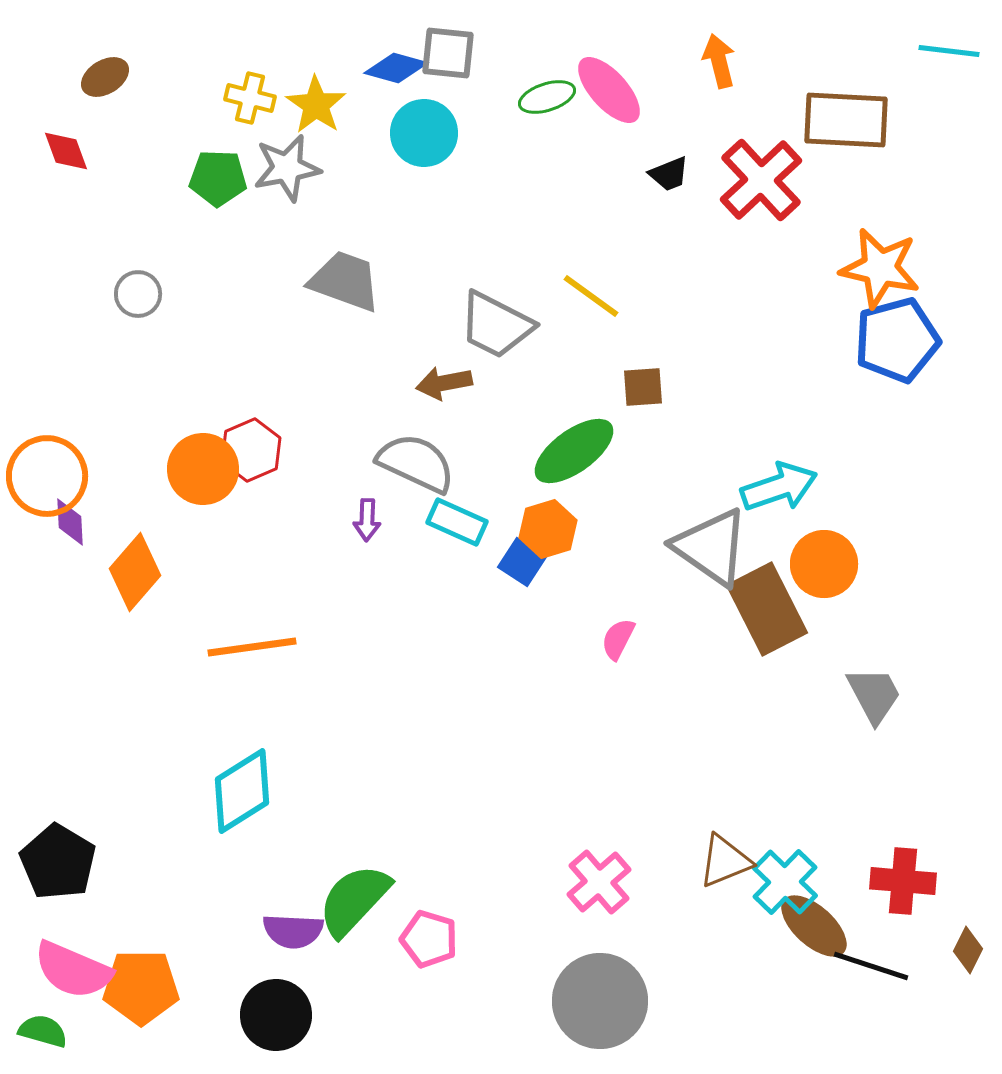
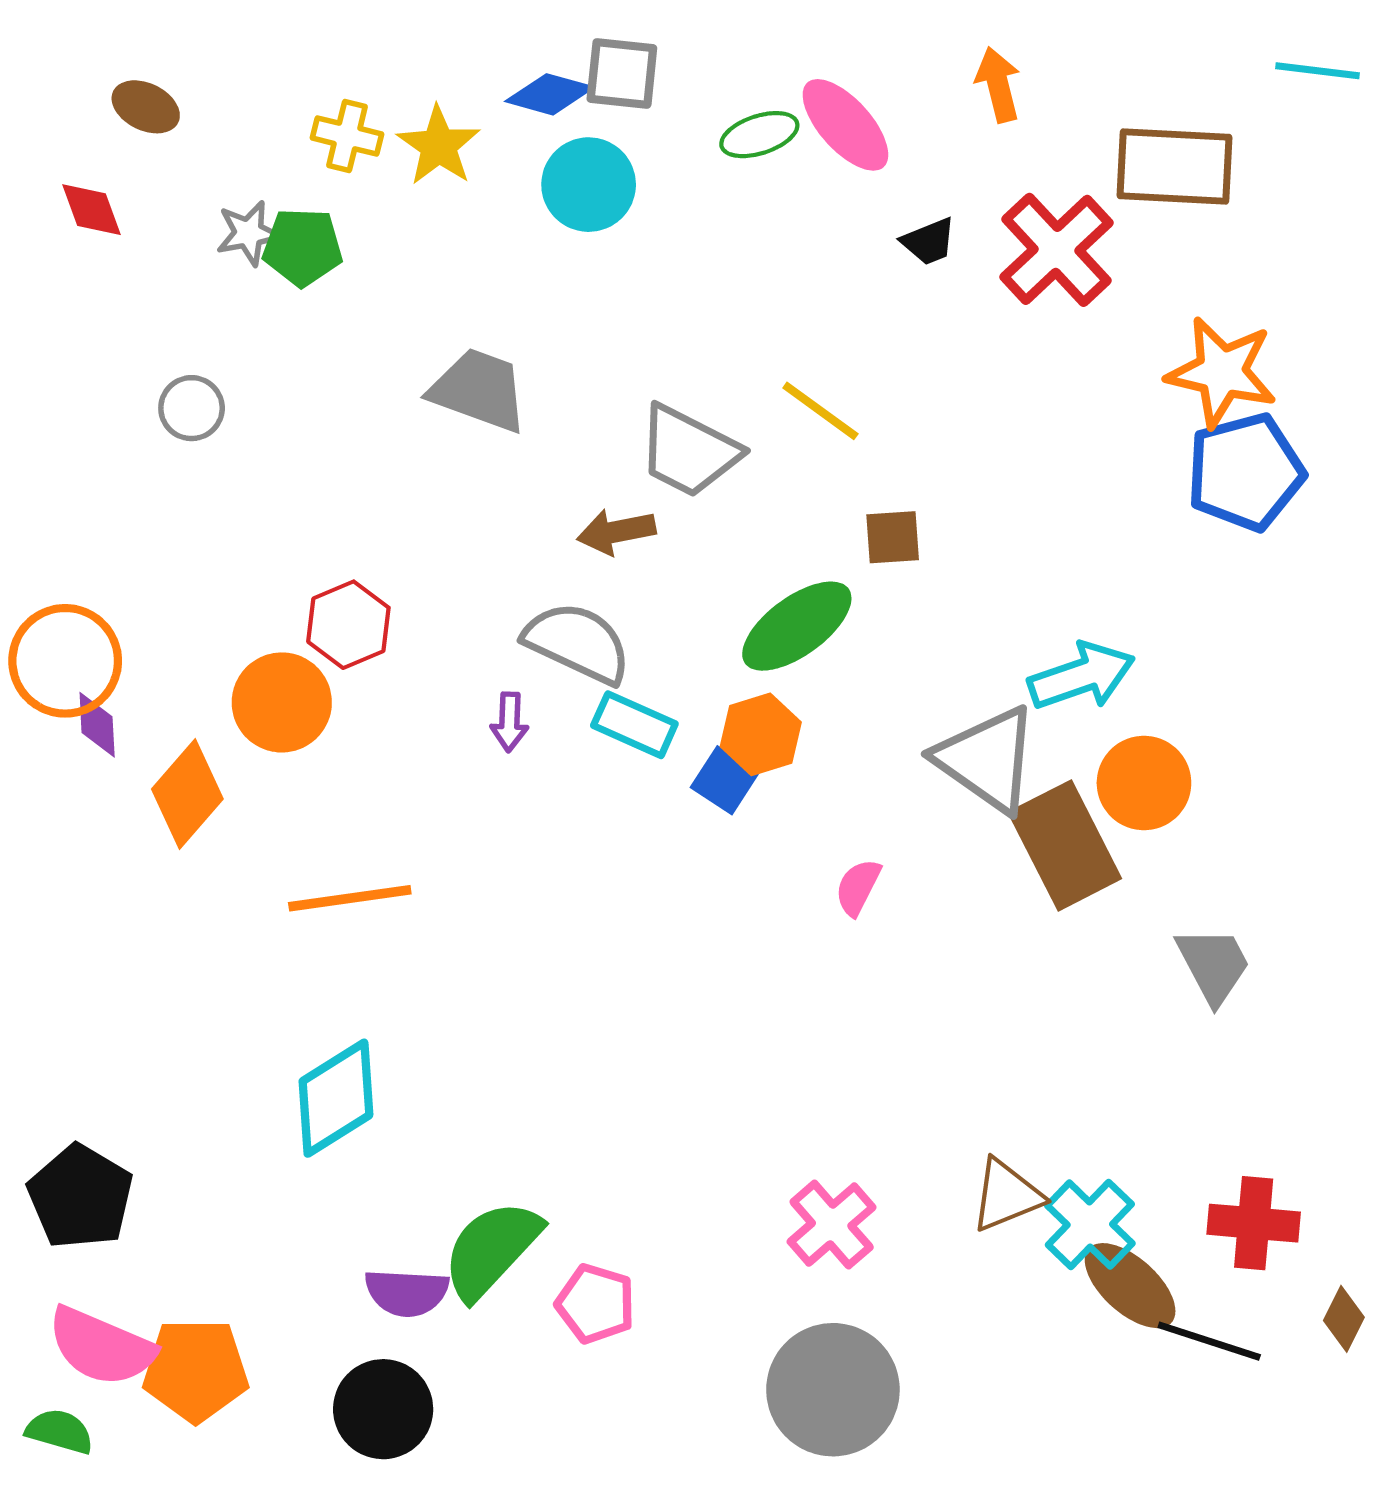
brown ellipse: (105, 77) -> (146, 107), turned 57
gray star: (287, 168) -> (248, 233), moved, size x0.7
orange circle: (203, 469) -> (282, 702), moved

